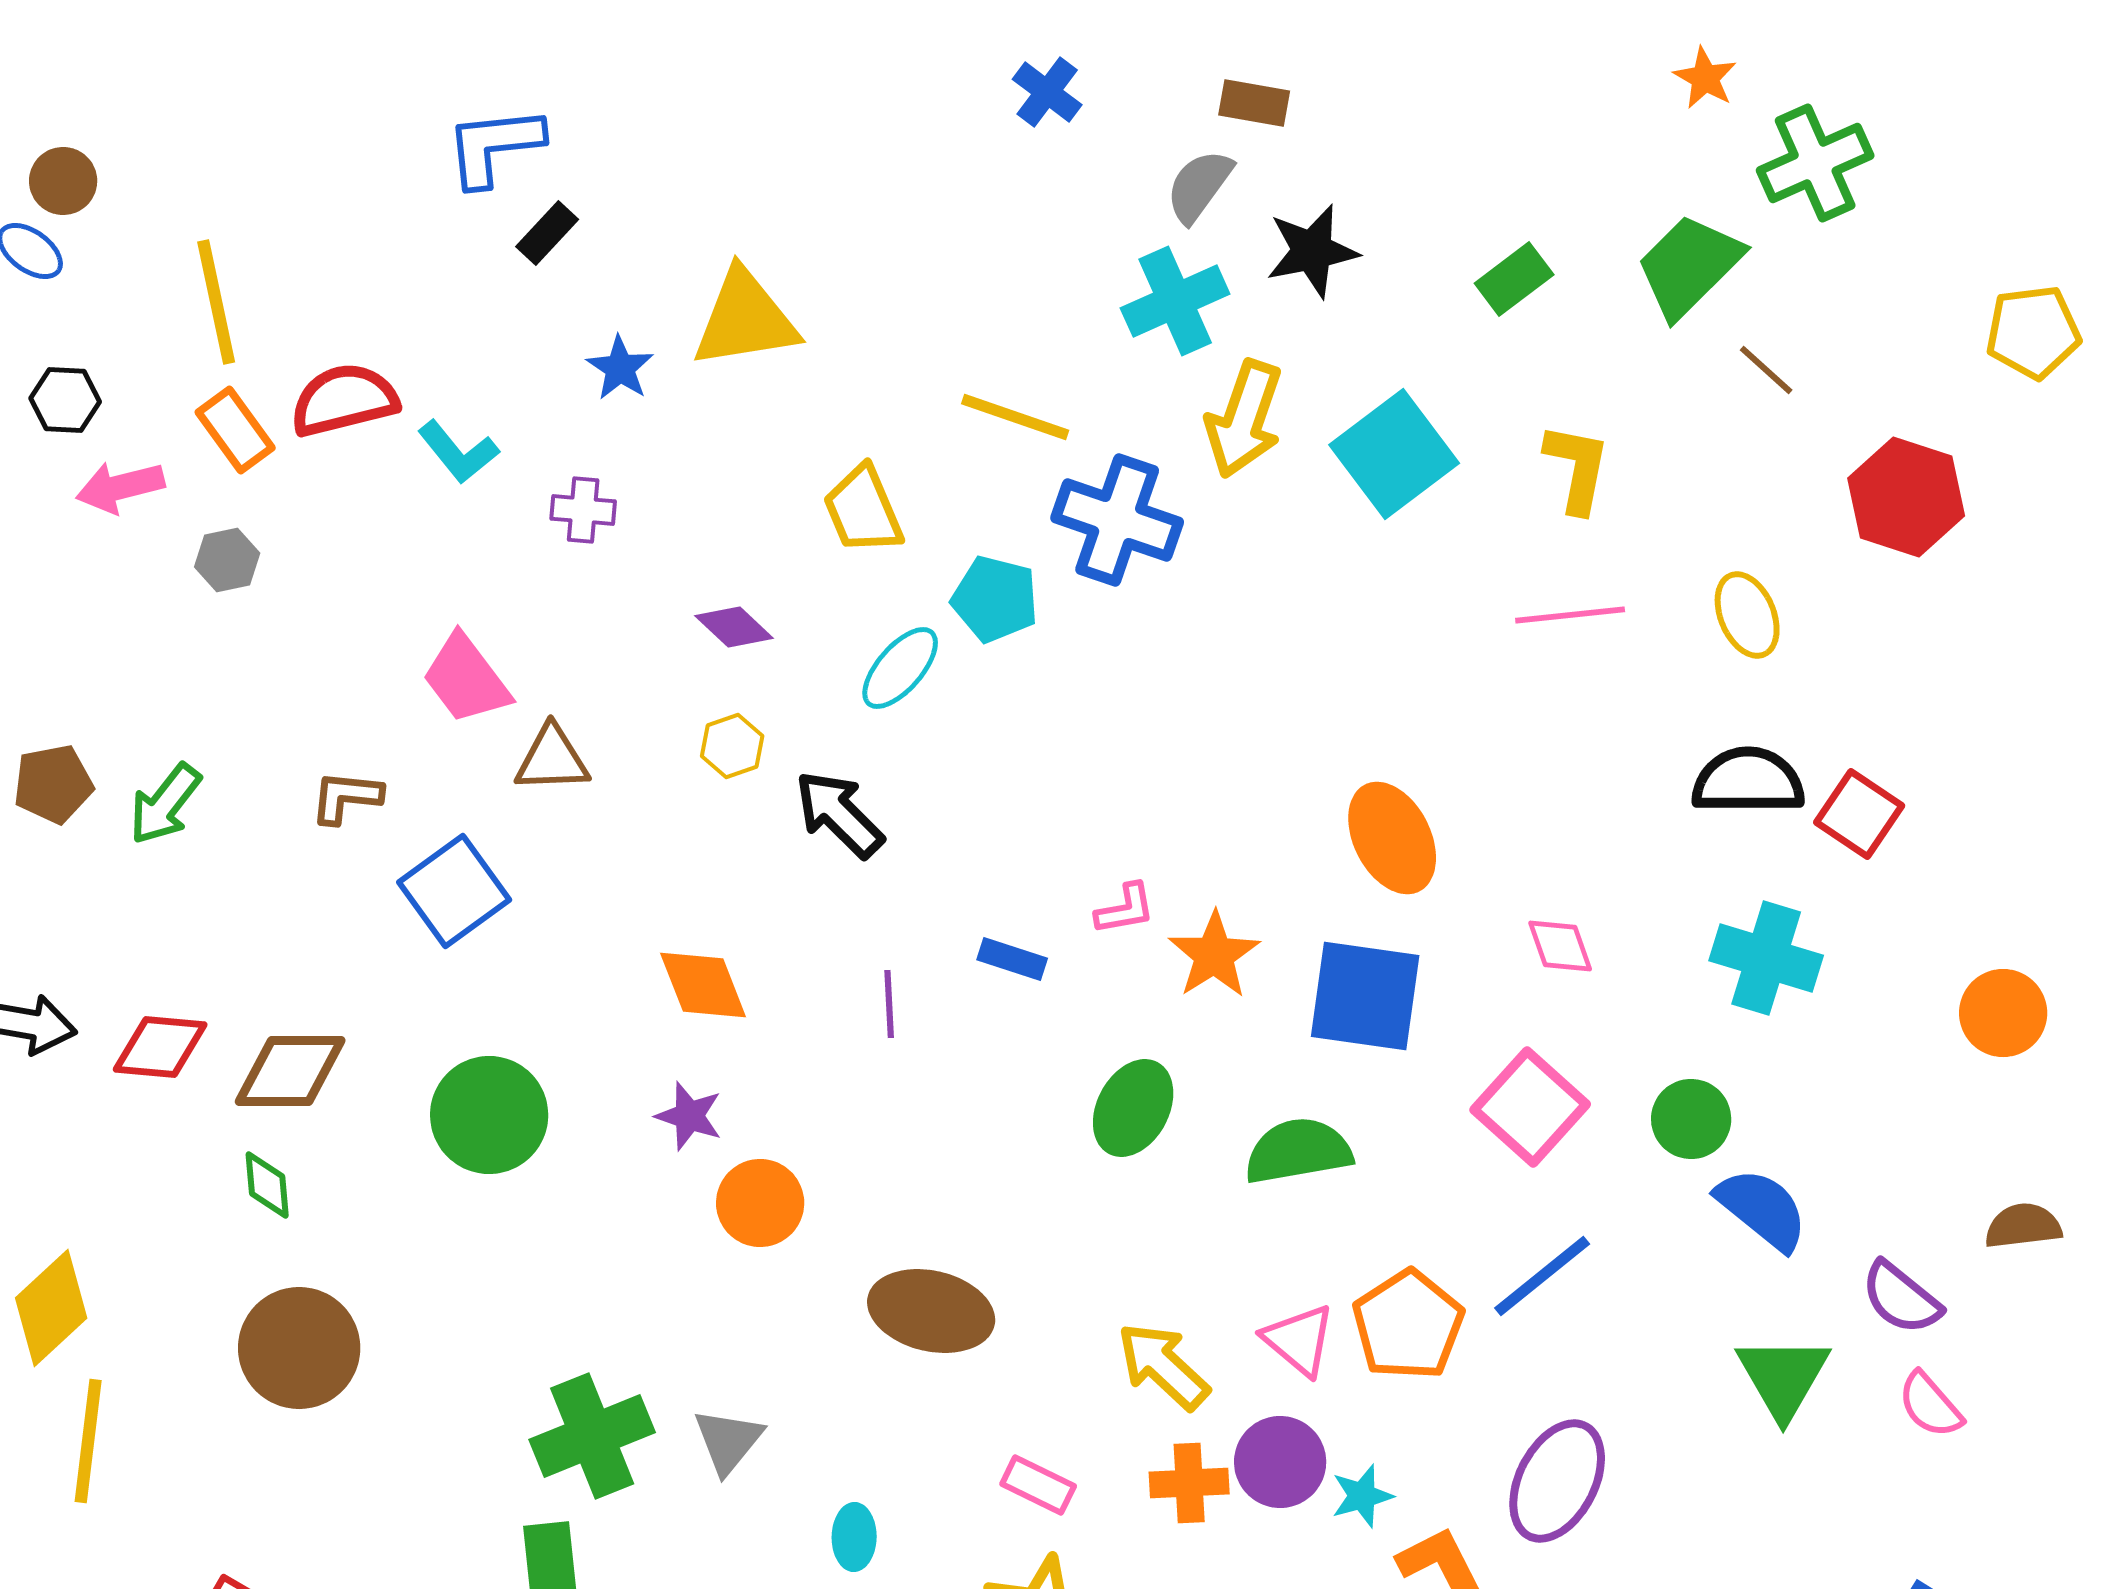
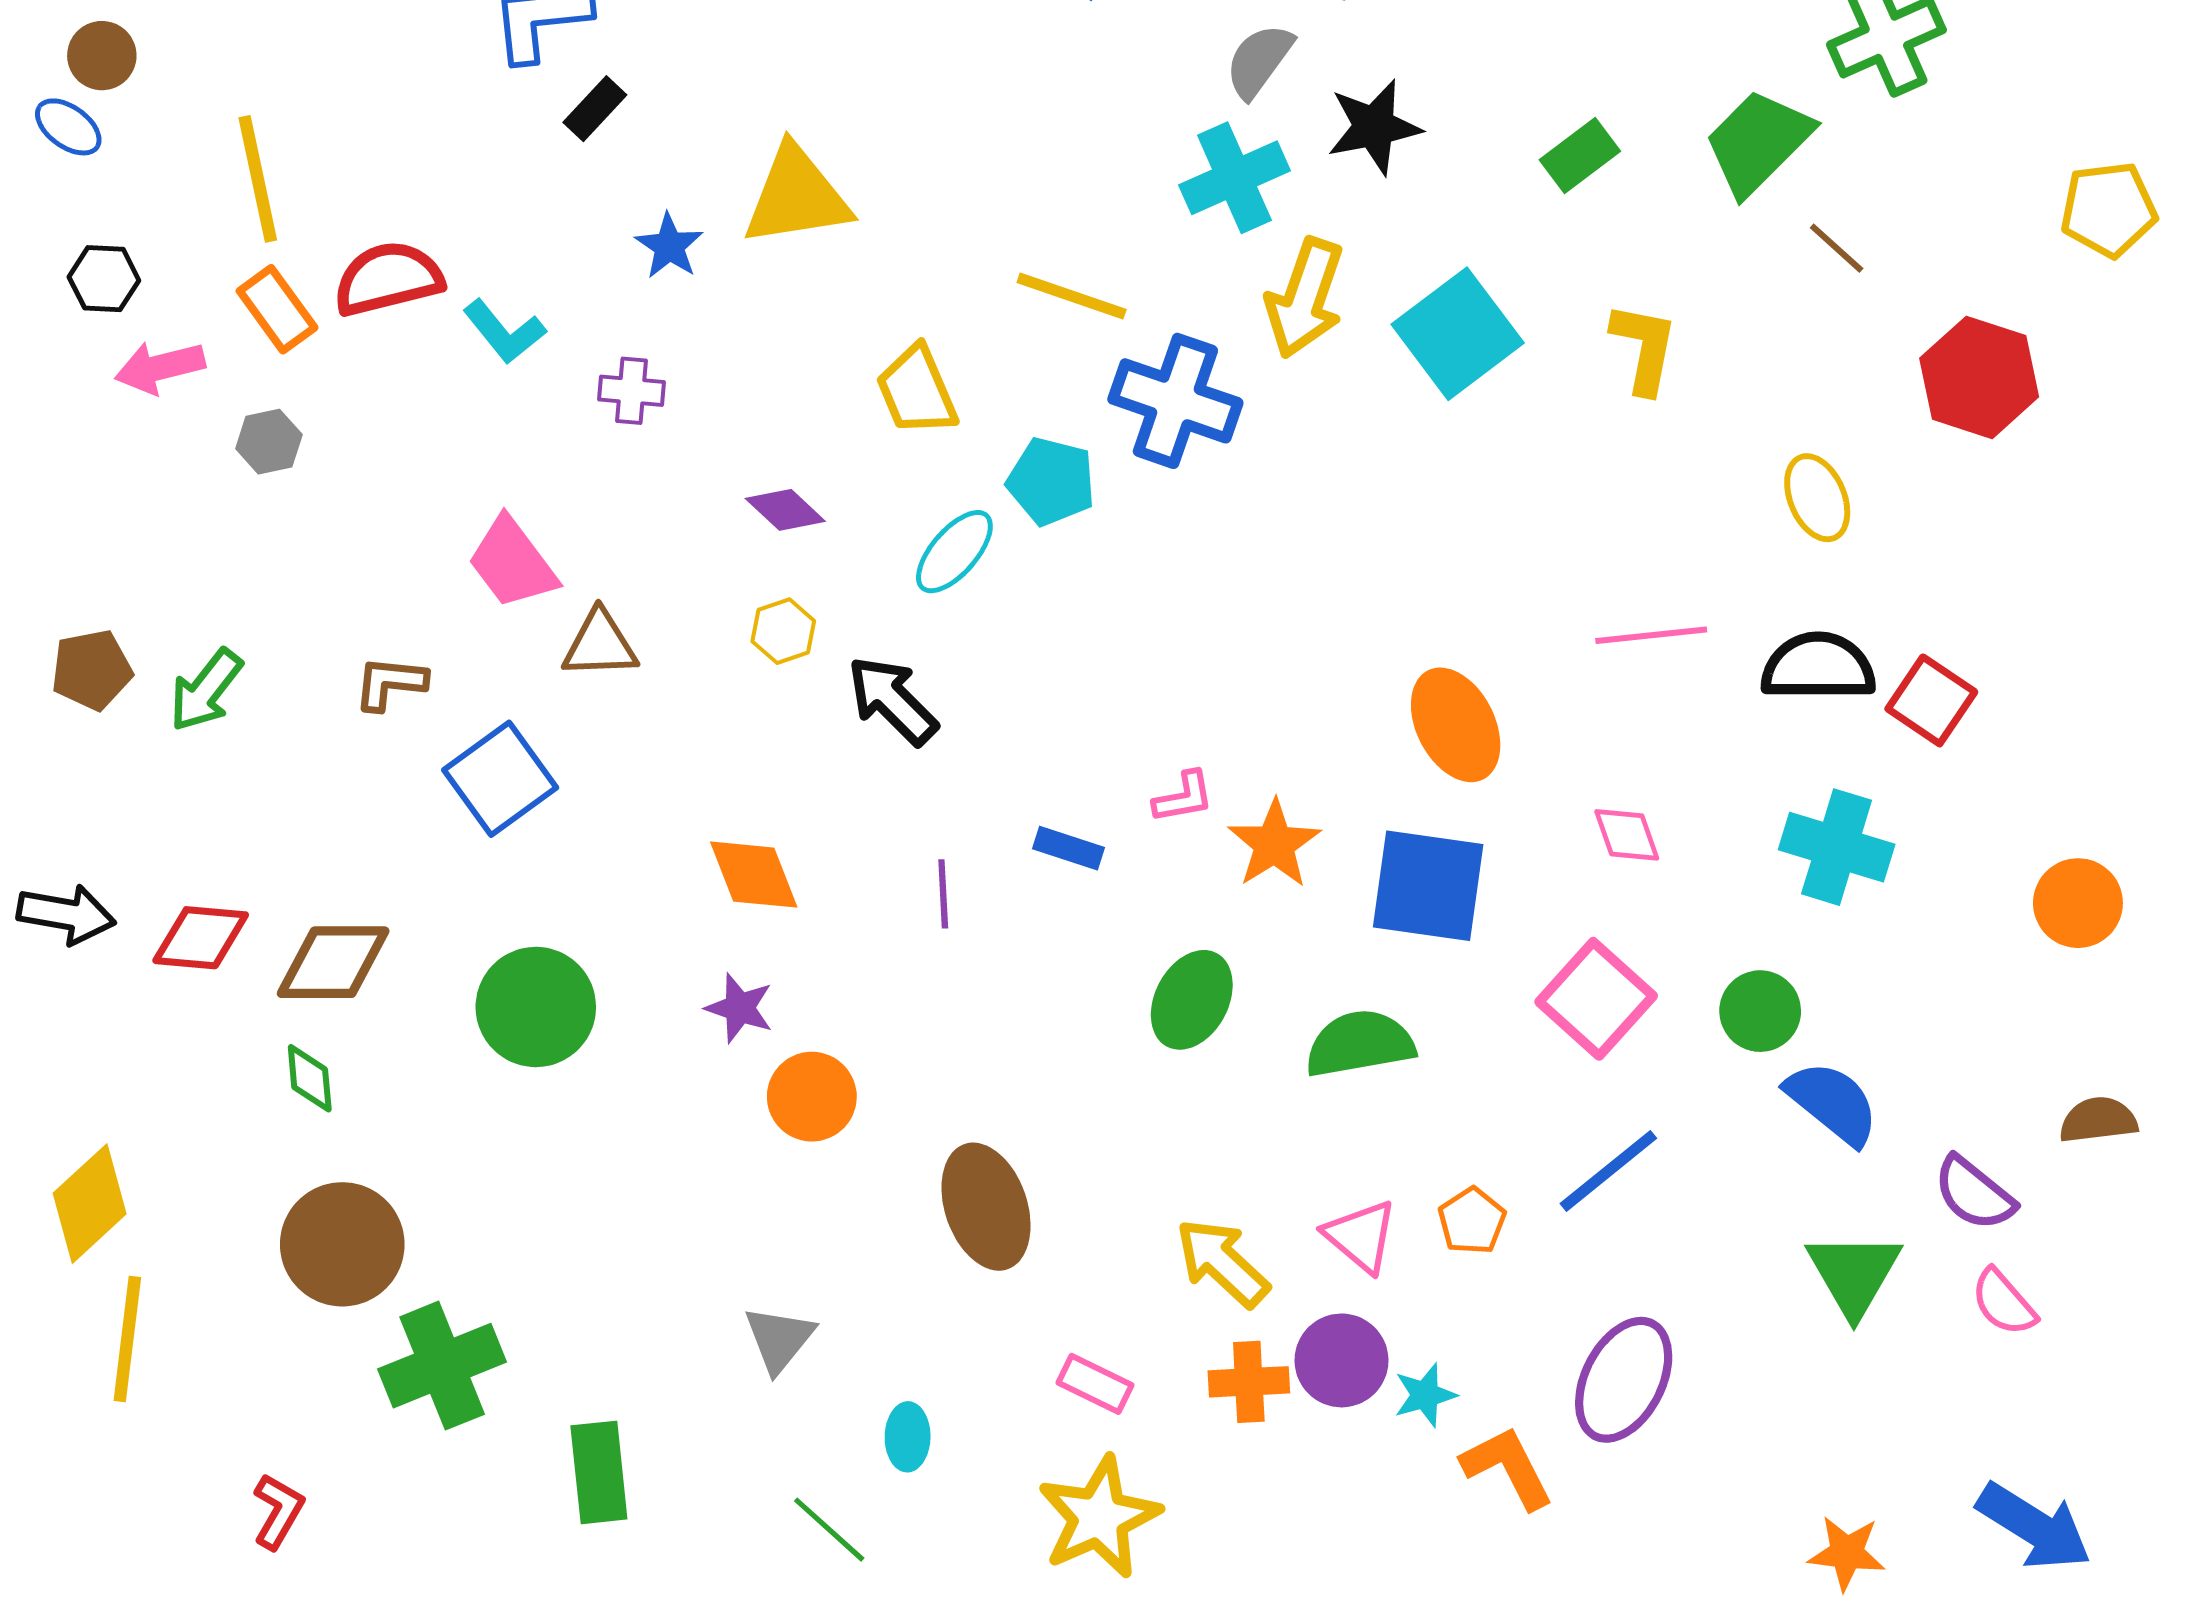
pink line: (1570, 615) -> (1651, 635), moved
brown ellipse: (931, 1311) -> (986, 1207), turned 58
orange pentagon: (1408, 1325) -> (1472, 1221), size x0.6
green cross: (592, 1436) -> (442, 1366), moved

